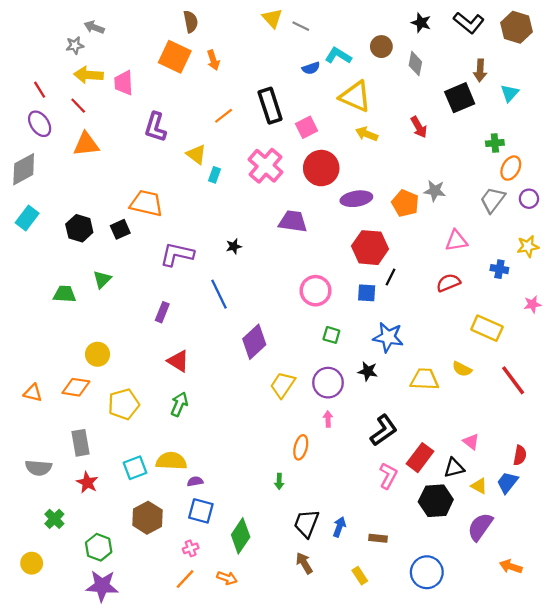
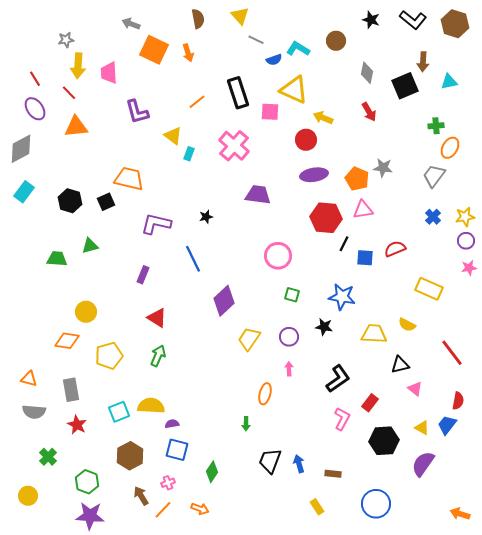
brown semicircle: (191, 22) -> (198, 19), moved
gray line: (301, 26) -> (256, 40), moved
gray arrow: (94, 27) -> (131, 24), moved
gray diamond: (415, 64) -> (367, 73), moved
yellow arrow: (88, 75) -> (78, 66), turned -90
cyan triangle: (510, 93) -> (449, 82), turned 36
yellow triangle: (355, 97) -> (294, 90), moved
purple L-shape: (155, 127) -> (137, 112), turned -32
pink square: (306, 127) -> (270, 112), turned 30
red circle: (321, 168) -> (306, 140), moved, size x0.7
purple circle: (529, 199) -> (466, 241), moved
pink triangle: (456, 241) -> (363, 210), moved
blue cross: (499, 269) -> (433, 217), moved, turned 35
green triangle: (102, 279) -> (90, 246), turned 30
blue square: (367, 293) -> (365, 258), moved
red line: (513, 380) -> (452, 353), moved
purple circle: (328, 383) -> (289, 337), size x0.7
orange triangle: (33, 393) -> (29, 379), moved
red rectangle: (420, 458) -> (370, 403), size x0.7
black triangle: (454, 468) -> (400, 365), moved
blue arrow: (339, 527) -> (299, 464), turned -36
green diamond: (241, 536) -> (212, 472), size x0.7
brown arrow: (304, 563) -> (141, 496), moved
orange arrow: (511, 567) -> (460, 514), moved

